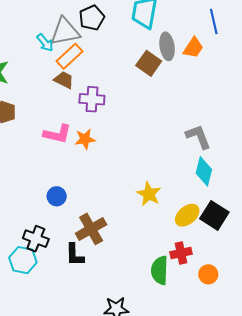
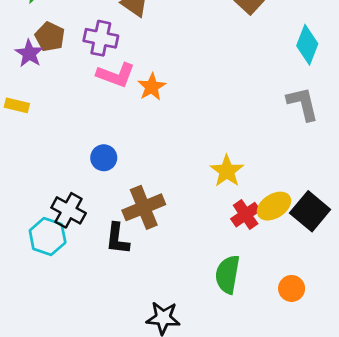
purple cross: (92, 99) -> (101, 38), moved
orange star: (85, 139) -> (152, 87), turned -30
cyan diamond: (204, 171) -> (307, 45), moved
red cross: (181, 253) -> (246, 215), moved, turned -30

